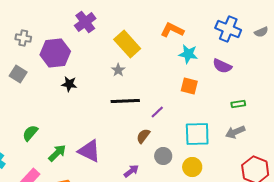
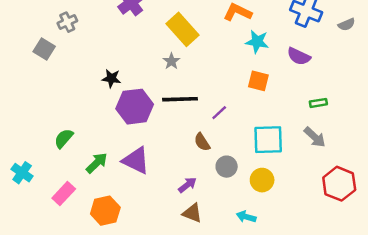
gray semicircle: (261, 32) -> (347, 25), moved
gray cross: (23, 38) -> (67, 22), moved, turned -35
purple hexagon: (55, 53) -> (135, 107), moved
gray square: (18, 74) -> (44, 49), moved
gray arrow: (235, 132) -> (315, 137), turned -114
brown semicircle: (143, 136) -> (202, 142), turned -70

